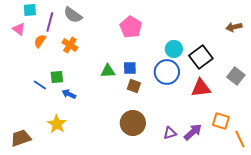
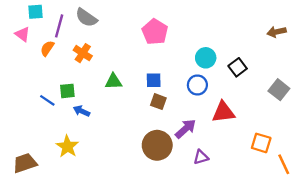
black square: (201, 57) -> (238, 67), size x0.7
green triangle: (108, 71) -> (113, 81), moved
blue circle: (167, 72) -> (197, 85), size x0.7
red triangle: (201, 88) -> (223, 112), moved
purple arrow: (193, 132) -> (186, 129), moved

